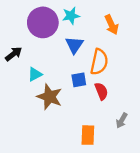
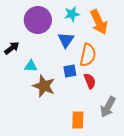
cyan star: (71, 16) -> (72, 14), moved
orange arrow: (112, 25) -> (99, 22), size x1.4
cyan triangle: (35, 74) -> (31, 66), turned 32
gray arrow: (122, 120) -> (108, 107), size x1.5

